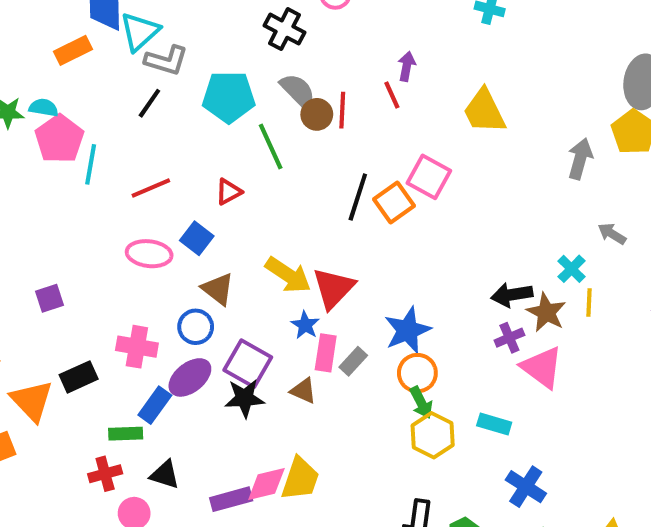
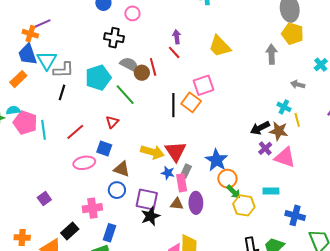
pink square: (429, 177) -> (204, 85), turned -30
gray rectangle: (353, 361) -> (186, 171), moved
purple ellipse: (190, 377) -> (196, 203), moved, turned -35

